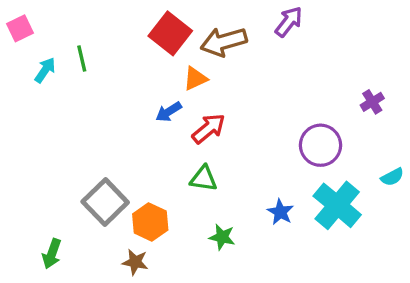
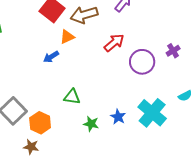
red arrow: (209, 129) -> (114, 43), moved
purple circle: (320, 145) -> (142, 62), moved
green star: (222, 237) -> (91, 124), moved

